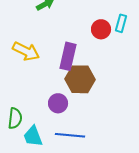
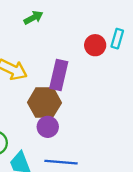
brown hexagon: (80, 79) -> (44, 103), moved

